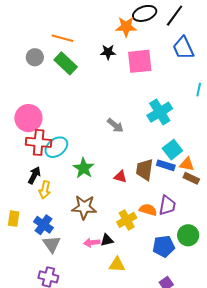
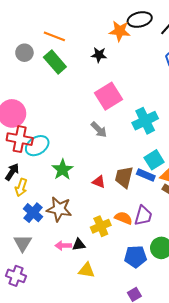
pink square: (140, 61) -> (109, 96), moved, turned -32
blue cross: (43, 225) -> (33, 213), moved

